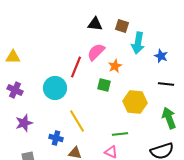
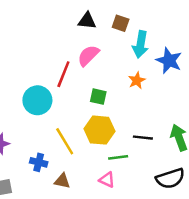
blue star: (161, 56) -> (169, 61), size x1.5
orange star: (115, 66) -> (137, 80), moved
black line: (166, 84) -> (143, 138), moved
yellow hexagon: (135, 102) -> (99, 130), moved

